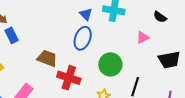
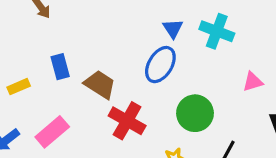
blue rectangle: (12, 35) -> (60, 67), moved

